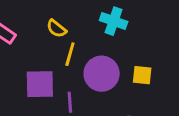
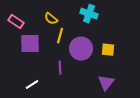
purple square: (40, 84) -> (30, 44), moved

